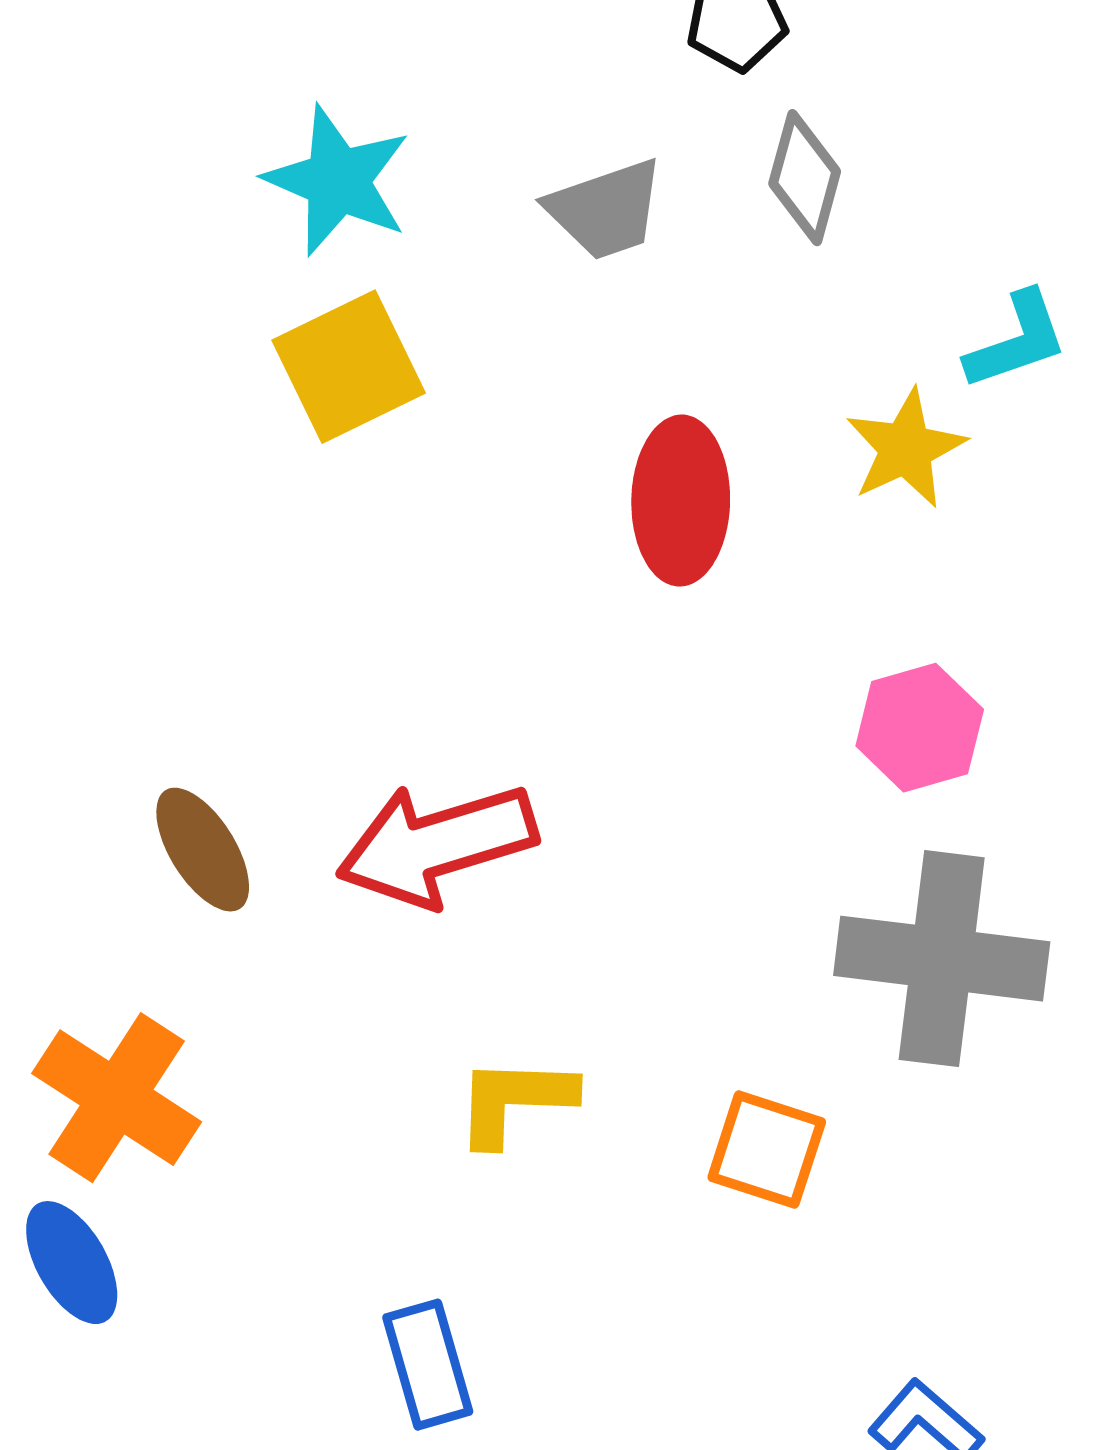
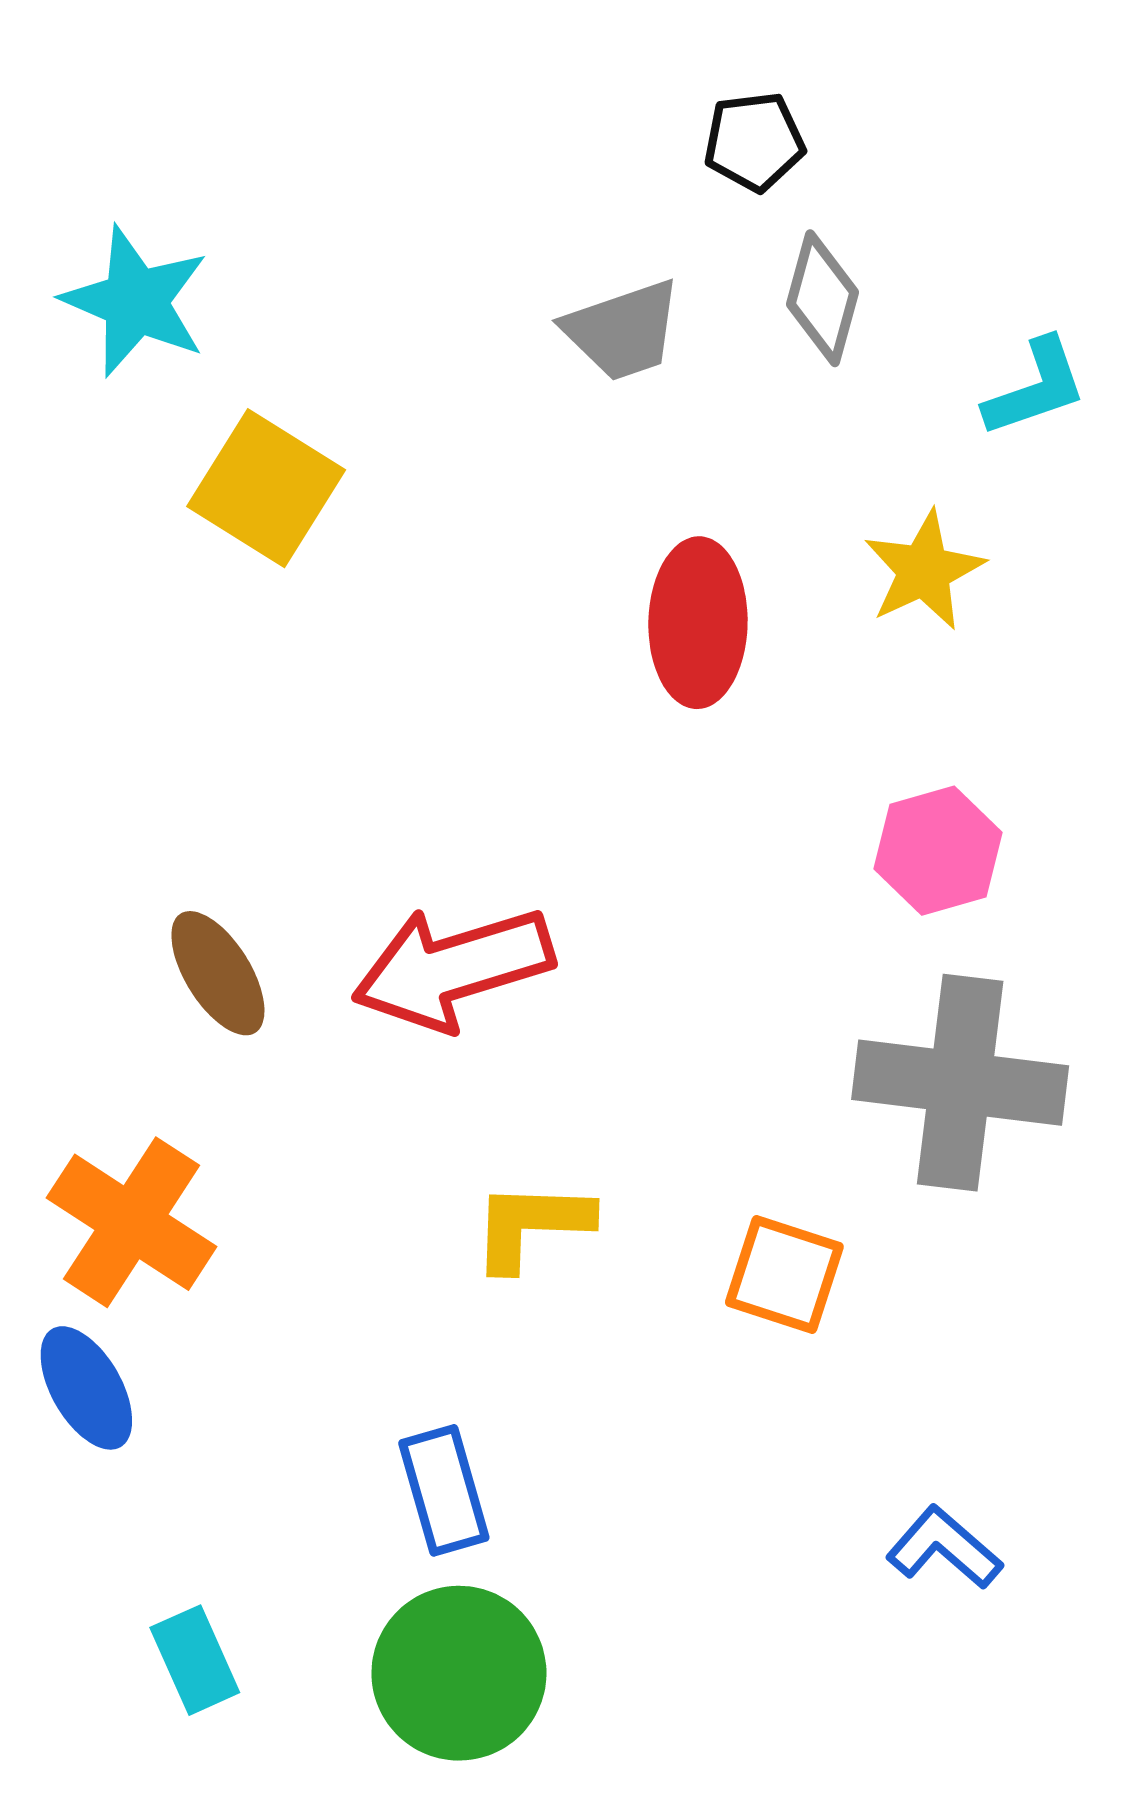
cyan star: (338, 181) -> (136, 301), moved
cyan L-shape: (1017, 341) -> (1035, 388), moved
yellow square: (349, 367) -> (266, 488), moved, turned -32

